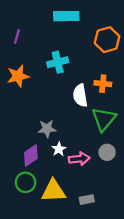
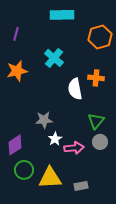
cyan cross: (58, 62) -> (54, 58), turned -36
green triangle: (104, 119) -> (96, 121), moved, size x0.7
purple diamond: (31, 156) -> (15, 145), moved

